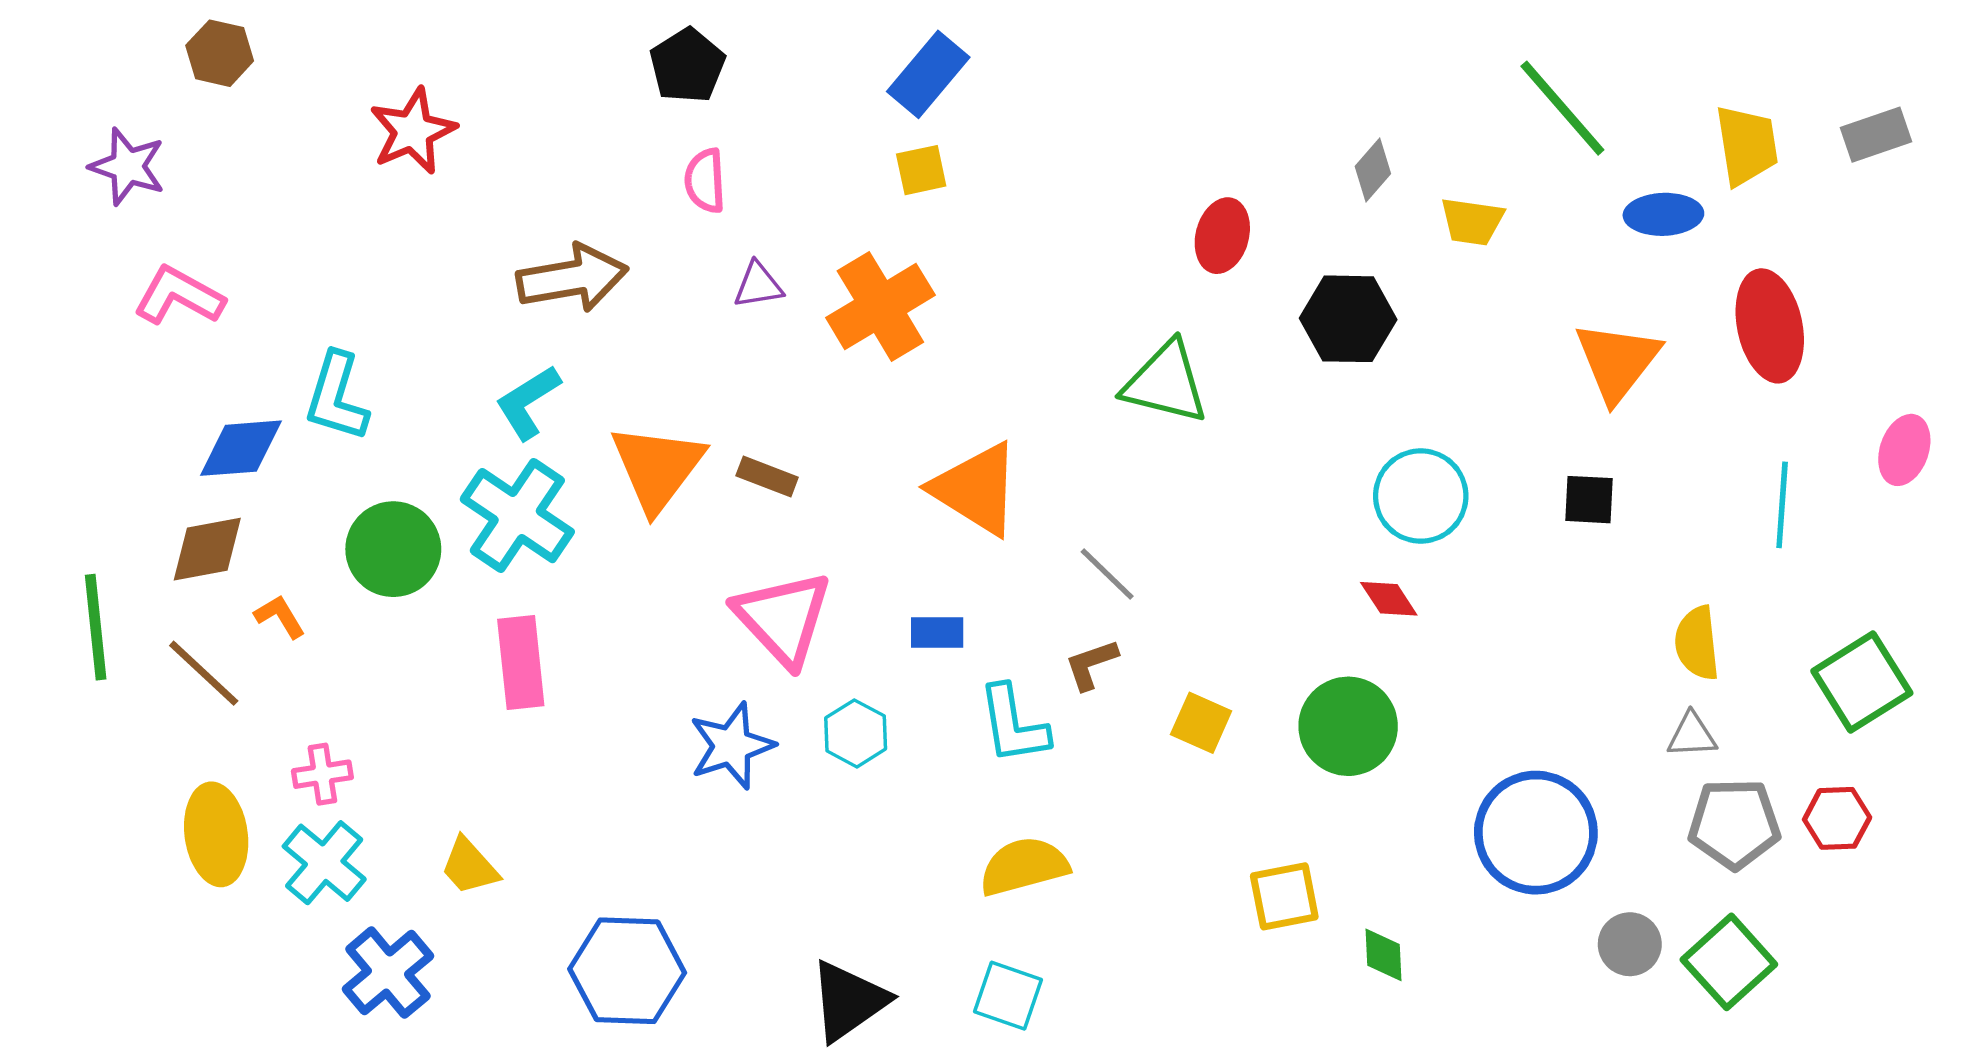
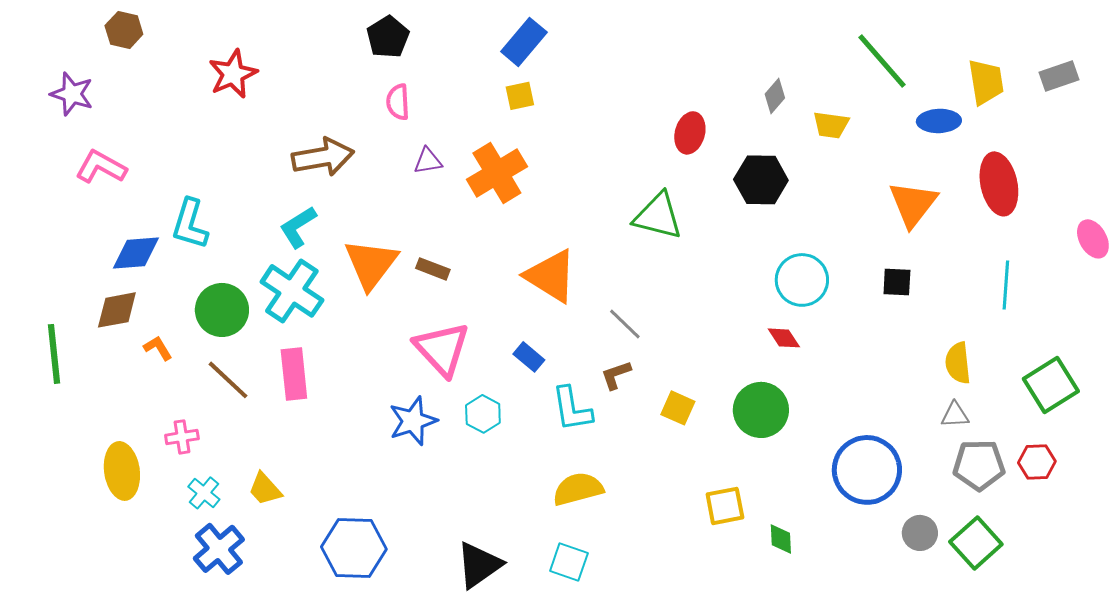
pink ellipse: (1904, 450) -> (1093, 239), moved, turned -48
blue rectangle: (937, 632) -> (529, 357), turned 40
brown line: (204, 673) -> (228, 380), moved
cyan cross: (324, 863) -> (204, 493), moved, size x0.7

